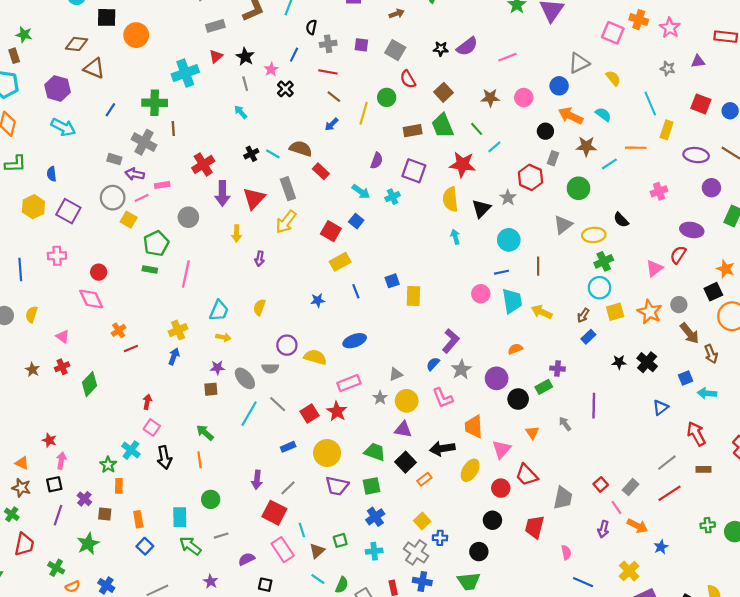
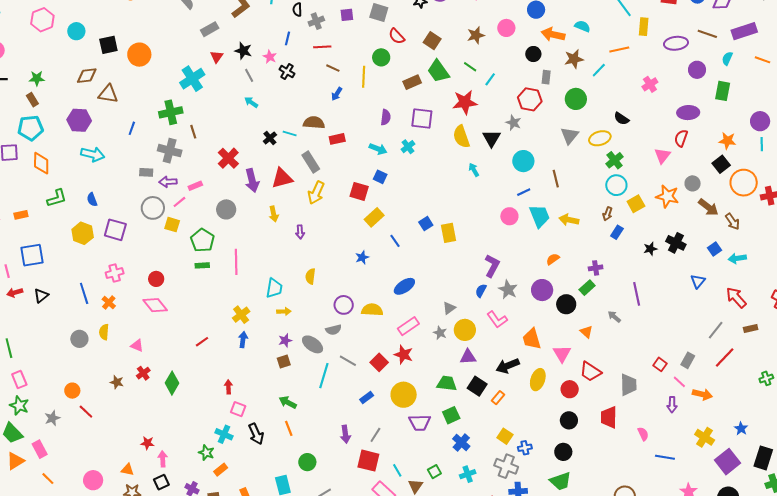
red rectangle: (321, 171) -> (337, 139), turned -42
red triangle: (254, 198) -> (282, 178), turned 45
orange cross: (119, 330) -> (109, 303), moved
orange rectangle: (119, 486) -> (221, 470), turned 64
blue star: (661, 547) -> (741, 428), moved

